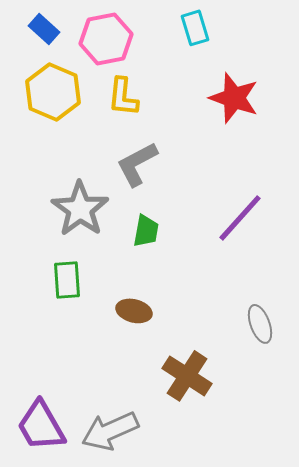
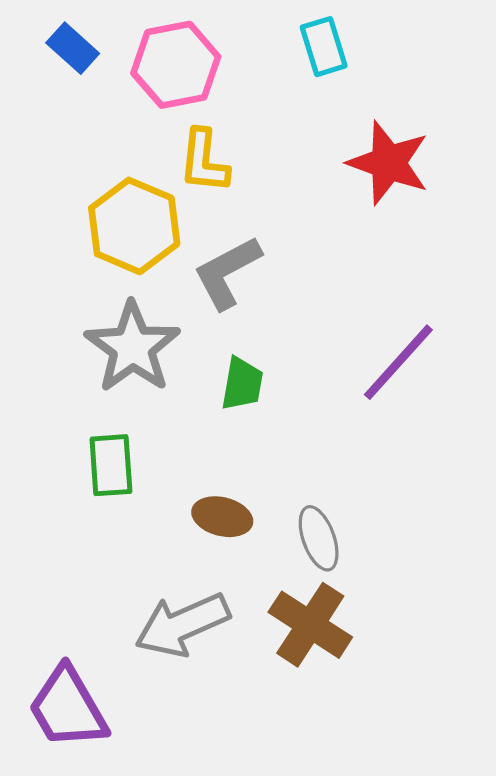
yellow hexagon: (53, 92) -> (134, 226), moved
gray ellipse: (260, 324) -> (319, 538), moved
gray arrow: (110, 431) -> (182, 625), moved

